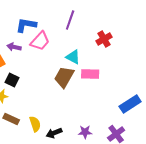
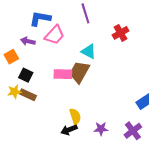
purple line: (70, 20) -> (85, 13), turned -36
pink rectangle: (90, 74) -> (63, 74), moved
brown rectangle: (11, 119) -> (28, 95), moved
yellow semicircle: (35, 124) -> (75, 116), moved

